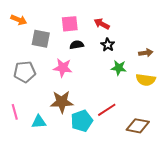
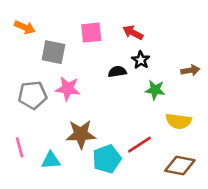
black semicircle: (77, 45) -> (117, 72), moved
pink star: (63, 68) -> (68, 89), moved
yellow semicircle: (146, 80) -> (179, 121), moved

